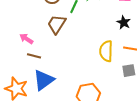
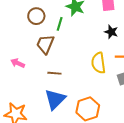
brown line: (34, 56) -> (54, 73), moved
blue triangle: (44, 80) -> (55, 99), moved

